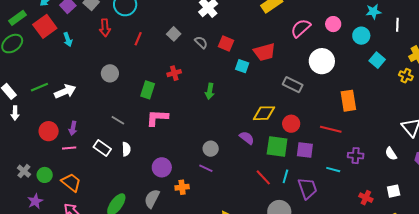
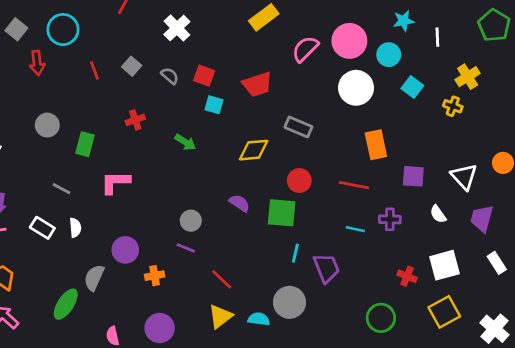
pink circle: (333, 24) -> (349, 41), size x1.6
red line: (138, 39) -> (94, 70), moved, turned -40
white circle: (322, 61) -> (356, 88), moved
cyan square: (242, 66) -> (214, 105), moved
green rectangle: (148, 90) -> (85, 144), moved
green arrow: (210, 91) -> (185, 142), turned -63
yellow diamond: (264, 113) -> (254, 150), moved
purple square: (305, 150) -> (413, 176), moved
cyan line: (333, 170) -> (355, 229), moved
red line: (263, 177) -> (222, 279), moved
white square: (394, 191) -> (445, 265), size x1.6
gray semicircle: (152, 199) -> (94, 278), moved

